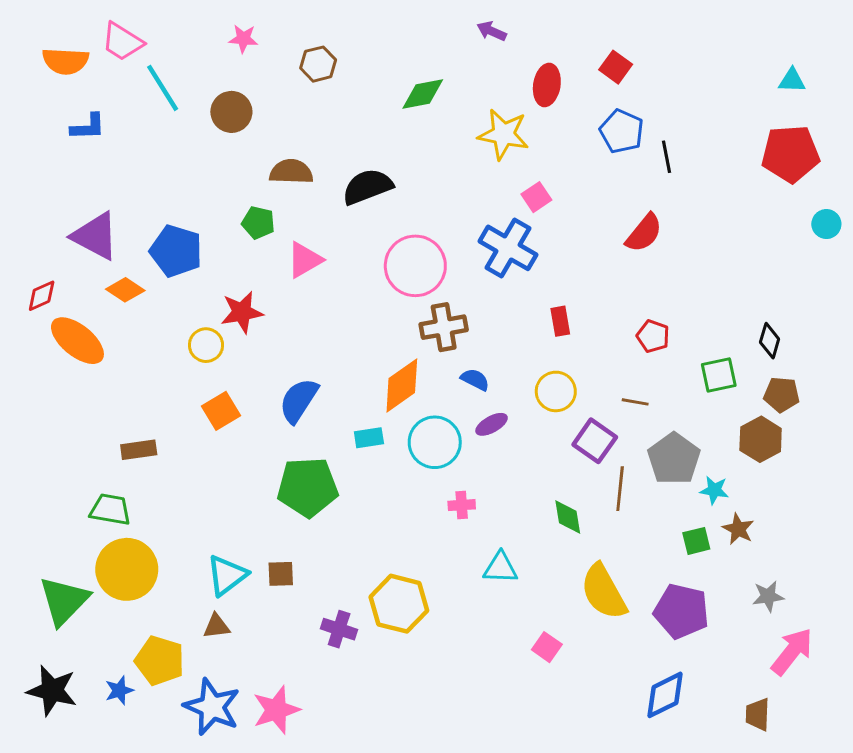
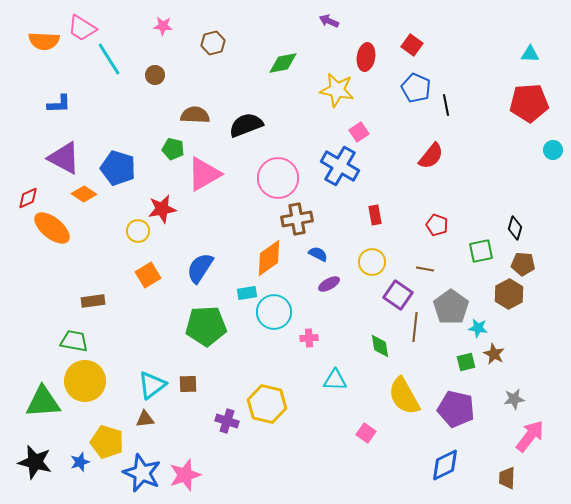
brown circle: (231, 112) -> (155, 75), size x0.7
blue L-shape: (88, 127) -> (59, 104), moved
pink triangle: (305, 260) -> (204, 174), size x1.4
cyan circle: (435, 442) -> (274, 312), moved
green triangle: (64, 601) -> (43, 402), turned 42

